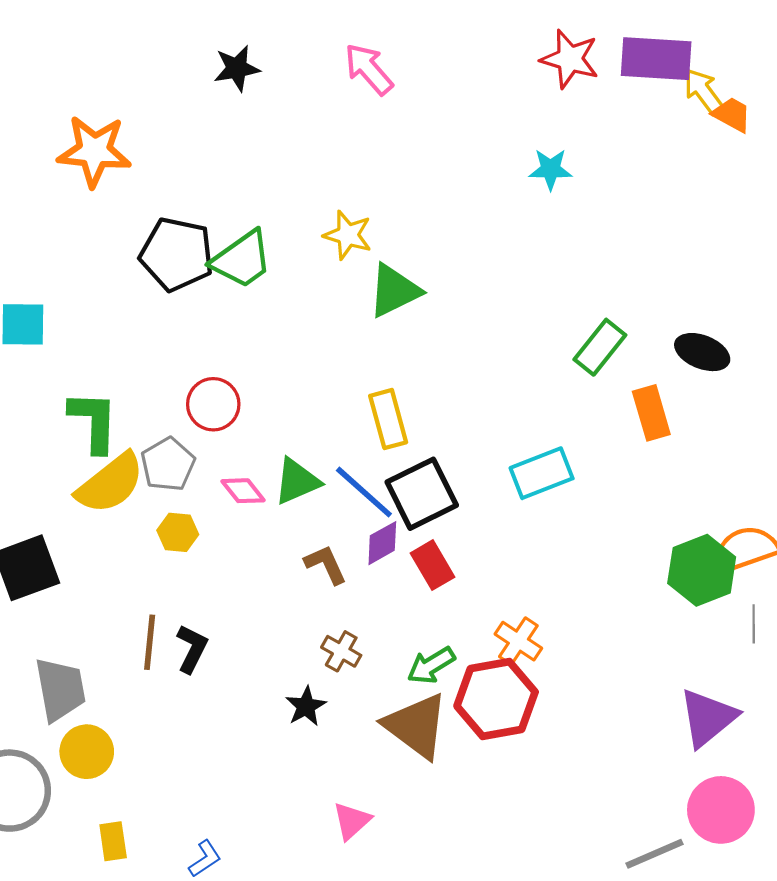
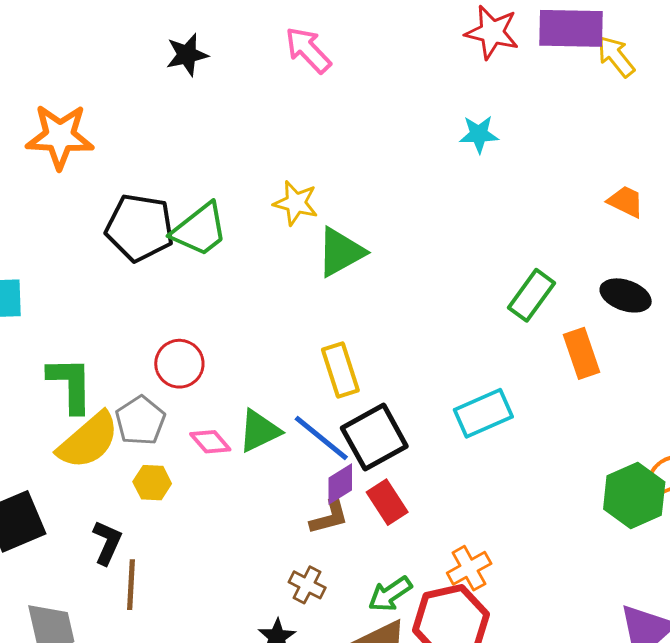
orange trapezoid: (732, 115) -> (626, 201), moved
brown L-shape: (326, 564) -> (329, 517), moved, turned 102
orange cross: (518, 641) -> (469, 568), turned 30
black L-shape: (192, 649) -> (107, 543), moved

